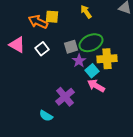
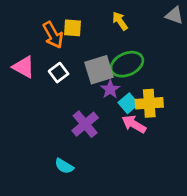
orange arrow: (38, 22) -> (53, 35), turned -144
gray square: (71, 47) -> (99, 70), size x1.5
yellow cross: (107, 59) -> (149, 103), moved
purple cross: (65, 97) -> (85, 124), moved

